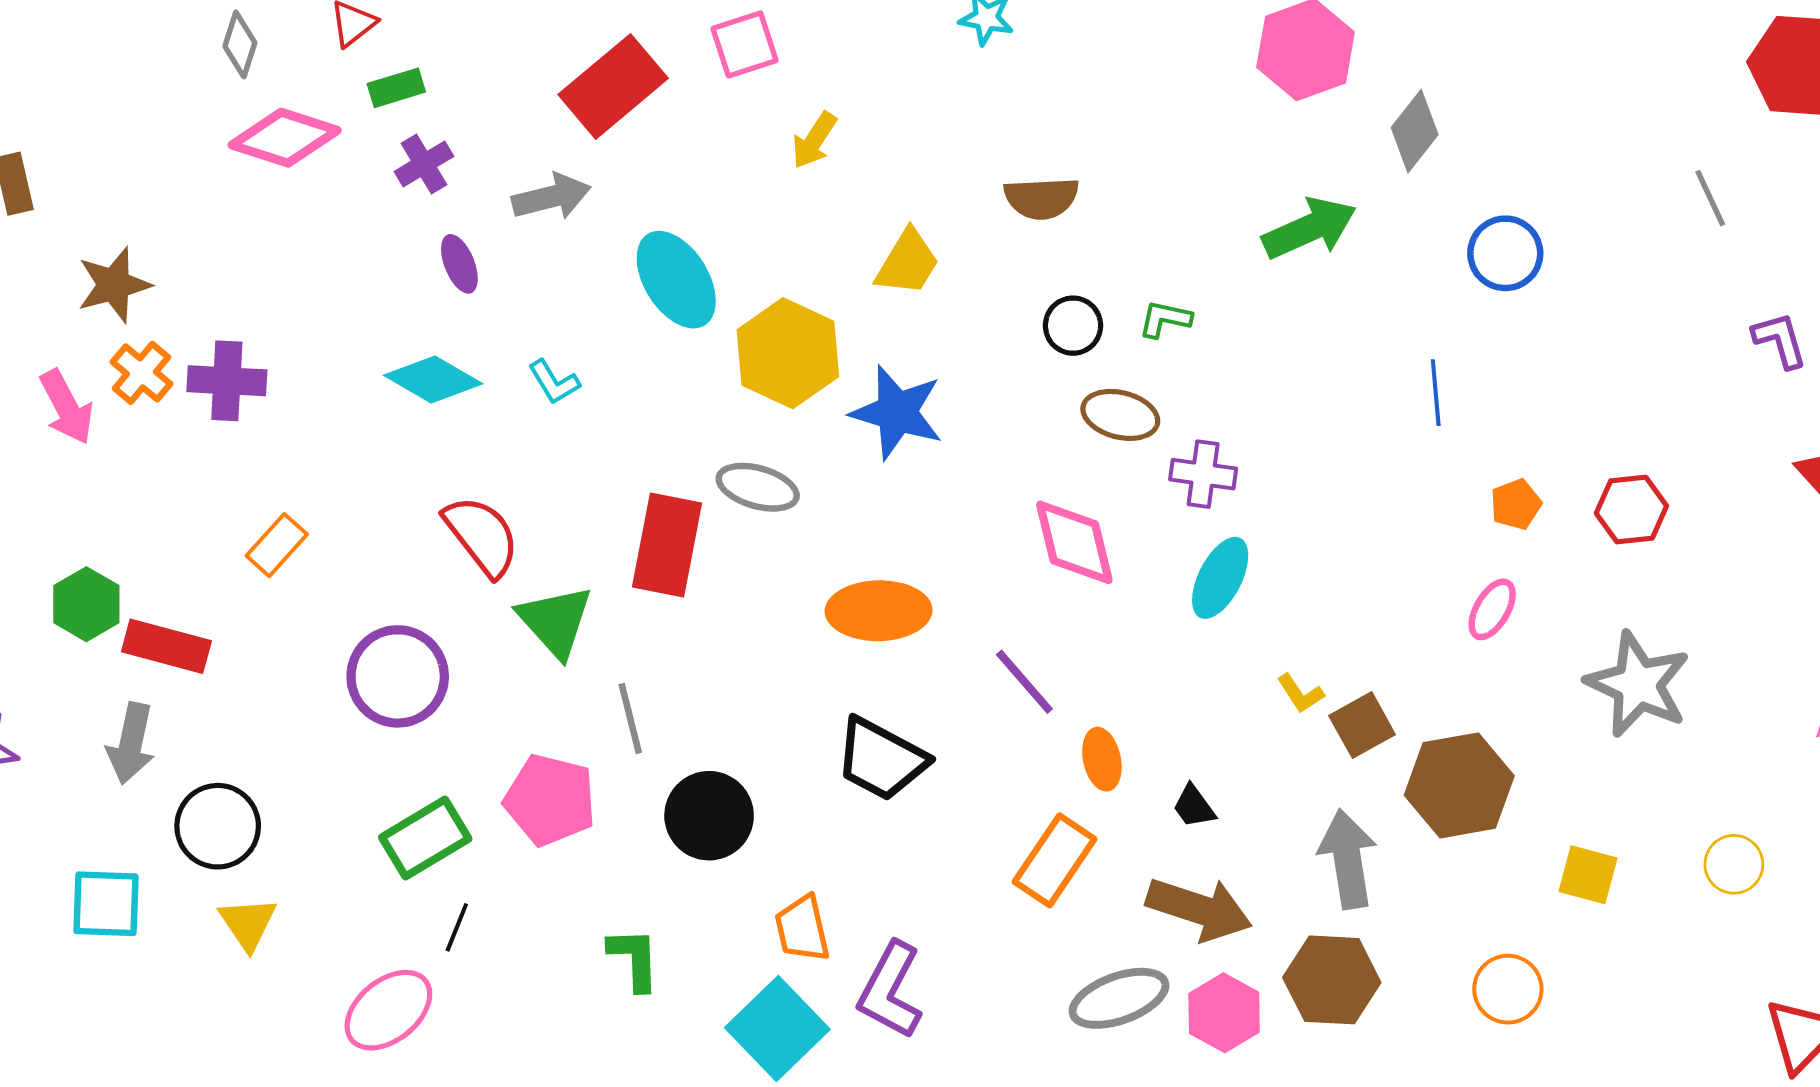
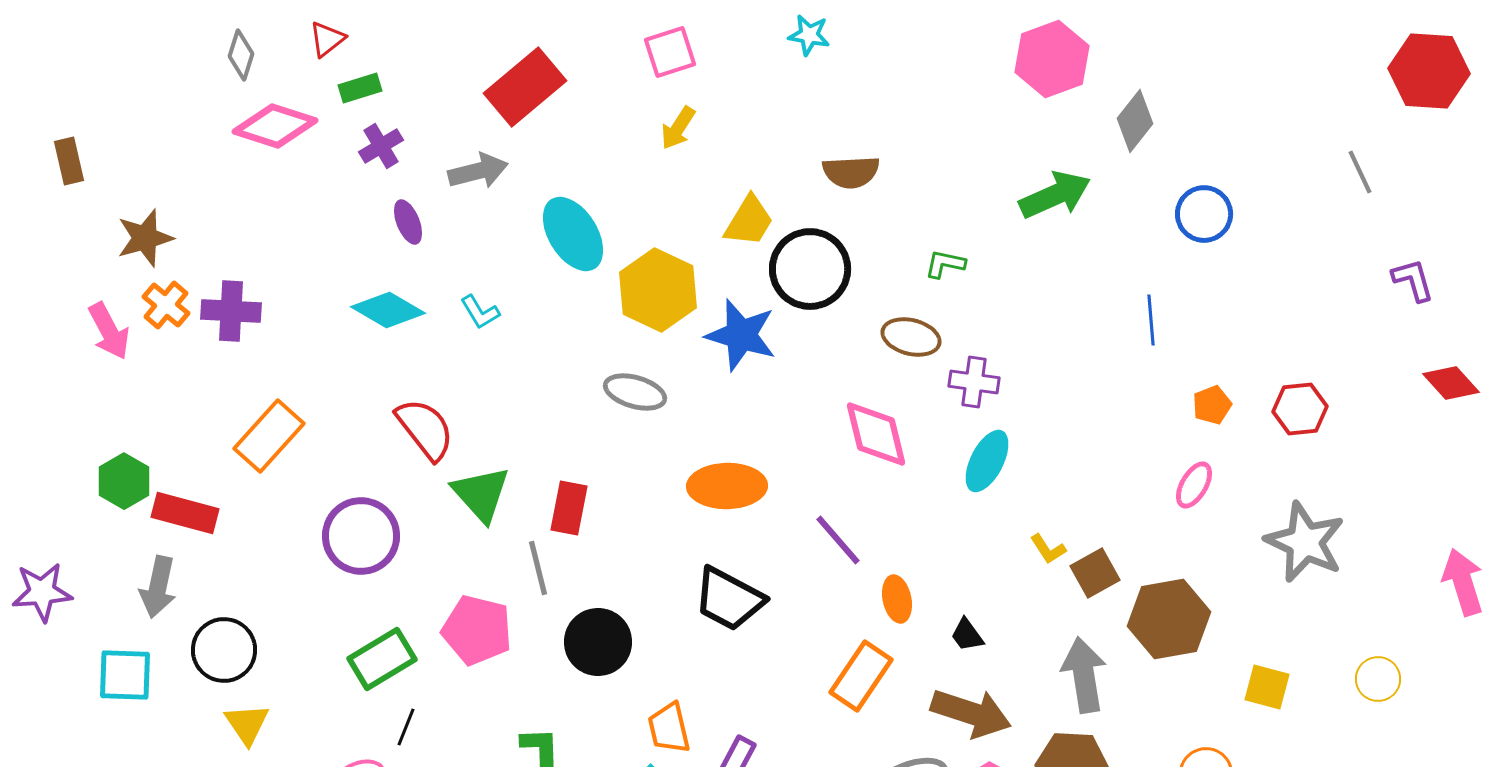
pink square: (745, 44) -> (670, 52), moved
black circle: (1073, 326) -> (810, 269), moved, size x1.8
orange rectangle: (277, 545) -> (269, 436), size x1.5
red rectangle: (667, 545) -> (569, 508), moved, size x0.7
cyan square: (106, 904) -> (125, 675), moved

